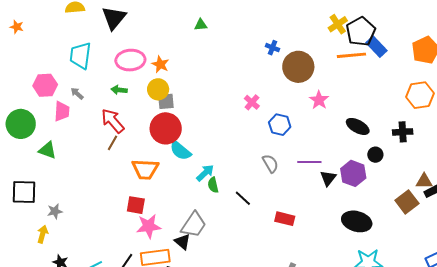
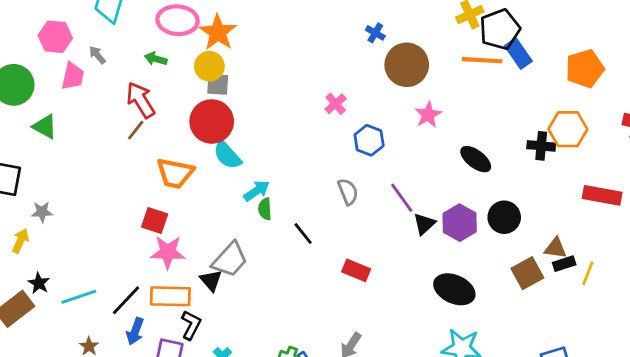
orange star: (160, 64) -> (218, 32), size x1.5
black cross: (403, 132) -> (541, 146), moved
black circle: (375, 155) -> (504, 217), moved, size x1.5
purple line: (309, 162) -> (402, 198), turned 45

